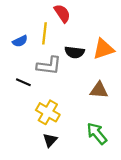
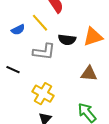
yellow line: (44, 33) -> (40, 23), turned -48
black line: (23, 82) -> (13, 70), moved

